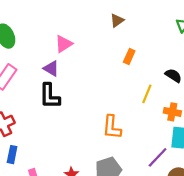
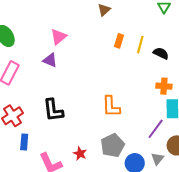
yellow line: (147, 94) -> (140, 45), moved
black L-shape: (50, 96) -> (53, 110), moved

